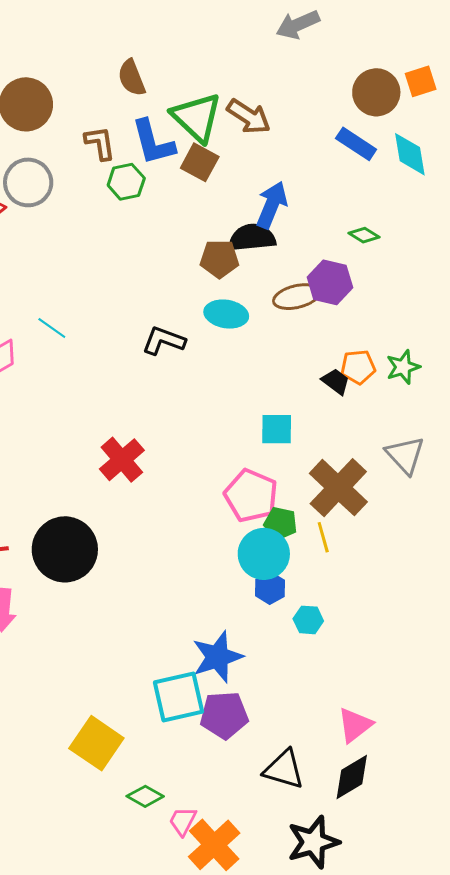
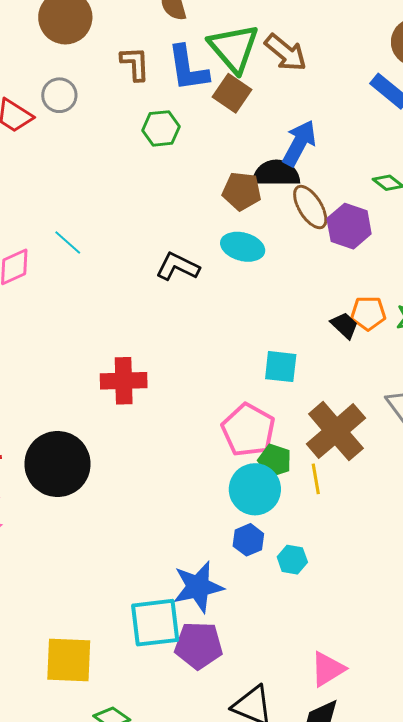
gray circle: (28, 182) -> (59, 95), size x0.7
green hexagon: (126, 182) -> (161, 128), moved
brown ellipse: (297, 297) -> (310, 207), moved, turned 66
red cross: (122, 460) -> (124, 381), turned 33
blue hexagon: (270, 588) -> (248, 540), moved
yellow square: (96, 743) -> (69, 660), turned -38

